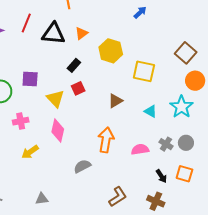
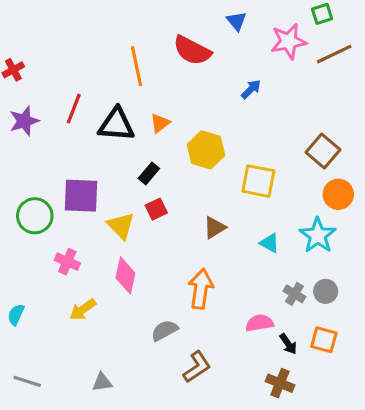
purple square: (30, 79) -> (81, 196), size x1.4
pink cross: (21, 121) -> (67, 262), turned 35
pink semicircle: (140, 149) -> (259, 323), moved
brown L-shape: (118, 197) -> (197, 367), moved

